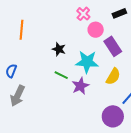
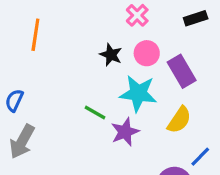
pink circle: (96, 30) -> (147, 53), moved
black star: (59, 49) -> (111, 55), moved

